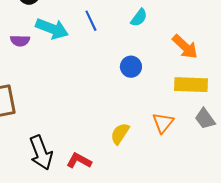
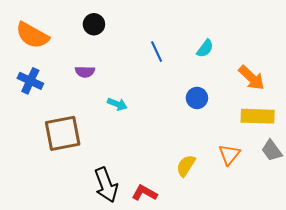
cyan arrow: (52, 29) -> (117, 104), moved, size x0.6

